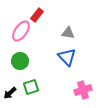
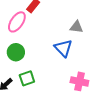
gray triangle: (68, 33) -> (76, 27), moved
pink cross: (83, 90) -> (79, 81), turned 30

